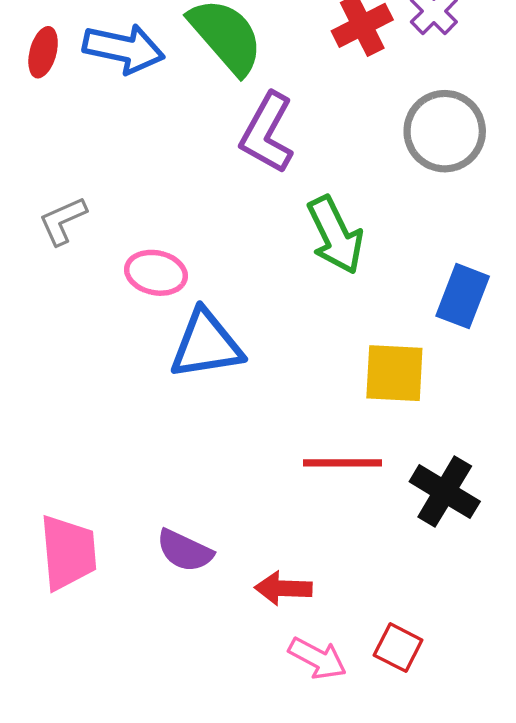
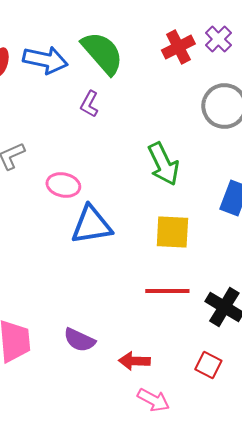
purple L-shape: (267, 133) -> (89, 104), moved, size x0.6
yellow square: (394, 373) -> (172, 232), moved
red square: (398, 648) -> (208, 365), moved

